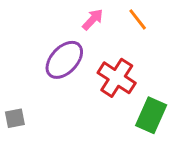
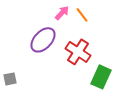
orange line: (138, 19) -> (82, 15), moved

